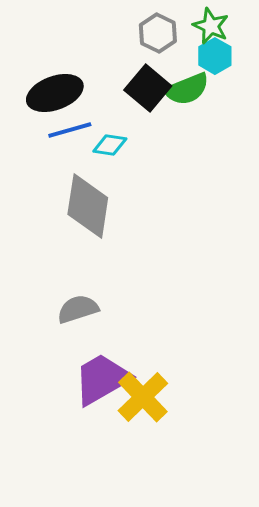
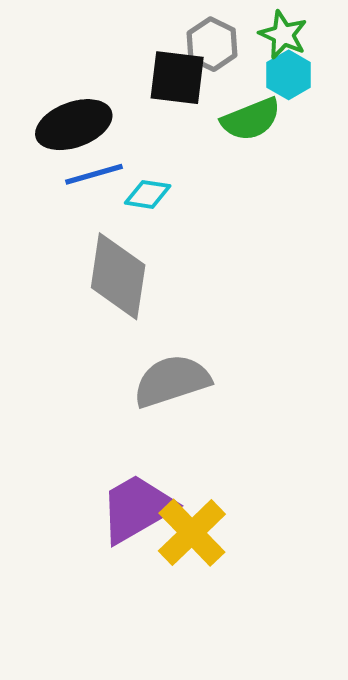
black square: (148, 88) -> (177, 78), moved, turned -33
gray semicircle: (78, 309) -> (172, 381), moved, size x1.4

